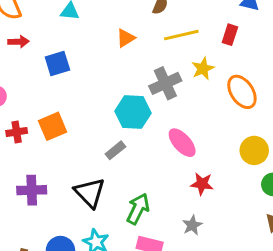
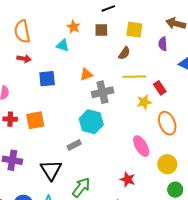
red rectangle: (230, 35) -> (160, 88), moved, turned -64
orange triangle: (126, 38) -> (86, 74), moved
gray cross: (165, 83) -> (103, 92), moved
pink ellipse: (182, 143) -> (141, 146), moved

